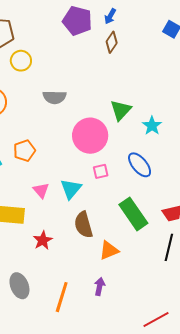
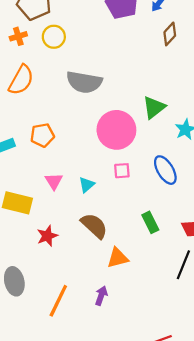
brown diamond: (112, 42) -> (170, 34), moved
gray semicircle: (54, 97) -> (84, 82), size x1.4
cyan triangle: (71, 189) -> (87, 185), size x0.7
green rectangle: (133, 214) -> (150, 222), size x0.6
brown semicircle: (84, 225) -> (94, 226), turned 140

